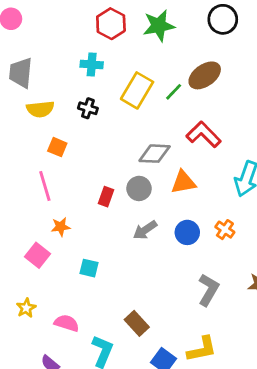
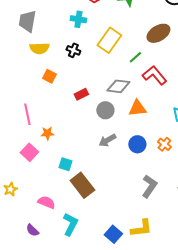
green line: (174, 92) -> (135, 57), moved
pink line: (45, 186) -> (27, 114), moved
red rectangle: (106, 197) -> (81, 94), moved, turned 40
yellow star: (26, 308) -> (10, 189), moved
brown rectangle: (137, 323) -> (82, 185), moved, size x1.4

